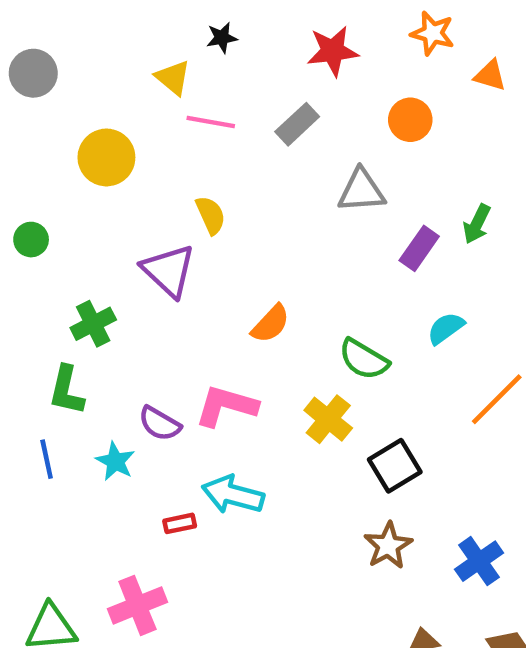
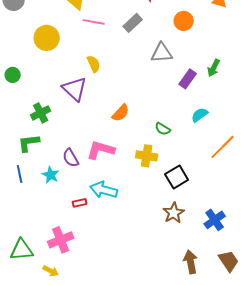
green semicircle: (364, 359) -> (163, 129), size x0.7
green L-shape: (67, 390) -> (29, 143), turned 70
yellow cross: (328, 419) -> (147, 156), turned -30
purple semicircle: (160, 424) -> (71, 158), turned 30

